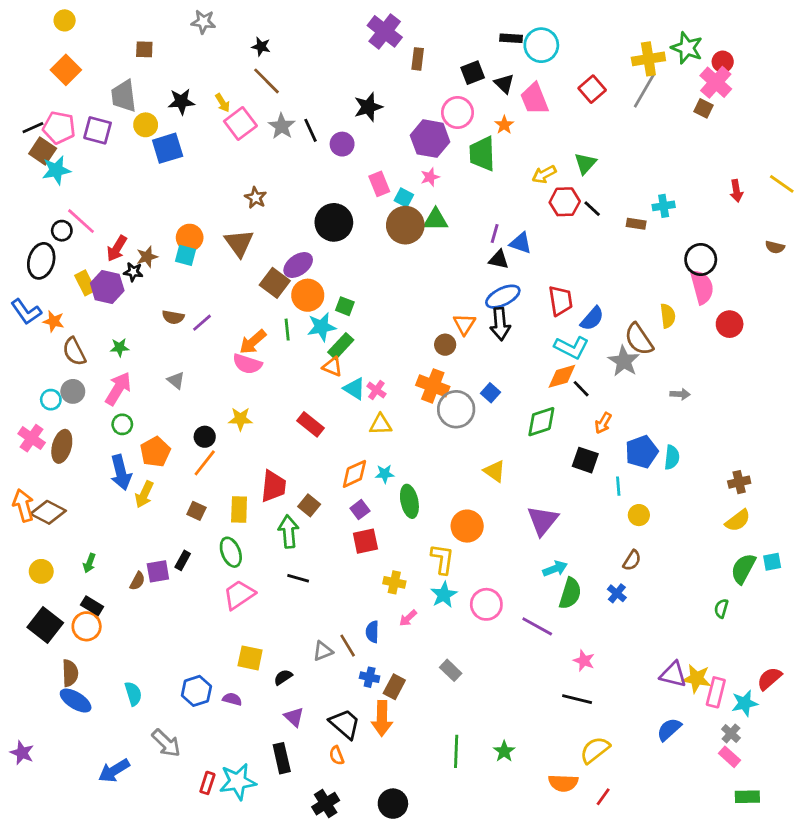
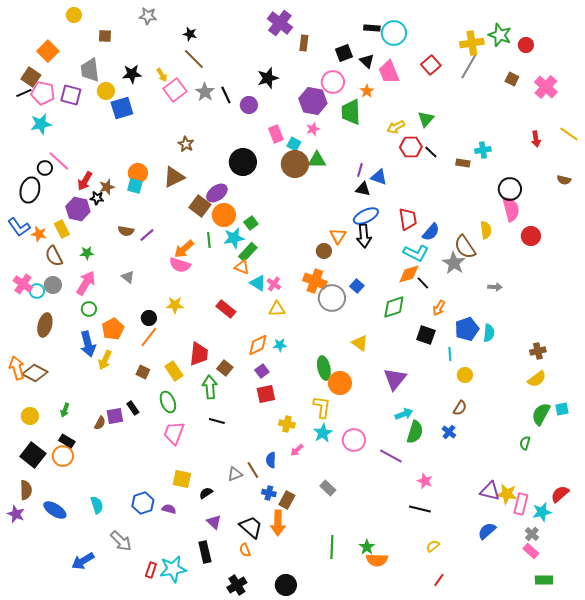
yellow circle: (65, 20) -> (74, 15), moved
pink cross: (716, 82) -> (546, 87), moved
brown square: (43, 151) -> (31, 77), moved
brown triangle: (239, 243) -> (174, 177), turned 40
yellow rectangle: (85, 283) -> (62, 229), moved
green square: (345, 306) -> (251, 223), turned 32
pink cross: (32, 438) -> (23, 284), moved
green ellipse: (409, 501) -> (324, 368), moved
yellow rectangle: (239, 510) -> (174, 371), turned -36
black rectangle: (183, 560) -> (133, 408), turned -64
pink trapezoid: (239, 595) -> (174, 433), turned -35
brown semicircle: (70, 673) -> (26, 490), moved
yellow semicircle: (595, 750) -> (433, 546), size x0.6
purple star: (22, 753) -> (16, 514), moved
orange semicircle: (563, 783) -> (377, 560), moved

